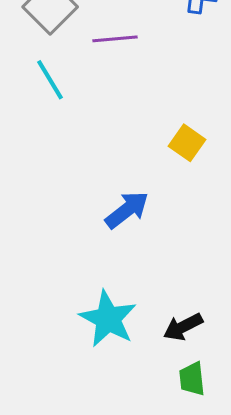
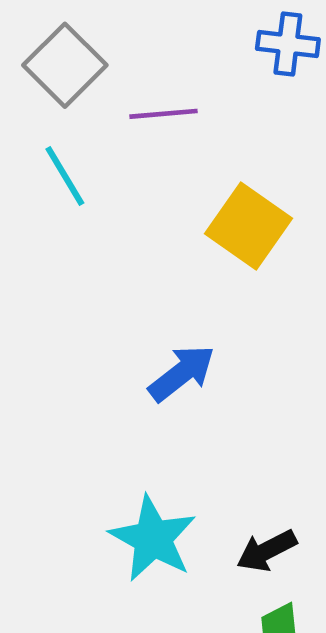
yellow square: (187, 143) -> (248, 226), moved, size x1.5

